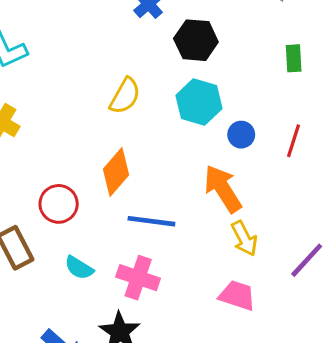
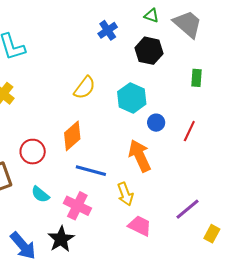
black hexagon: (196, 40) -> (149, 51), moved
yellow arrow: (244, 238) -> (125, 194), moved

